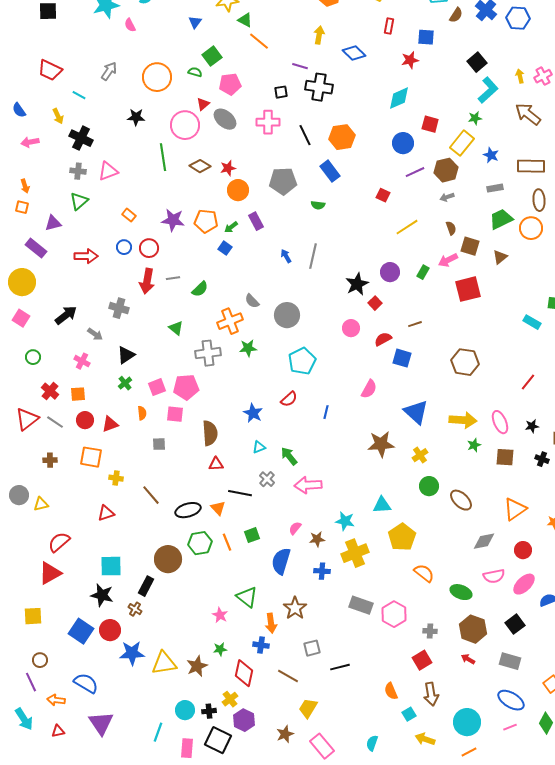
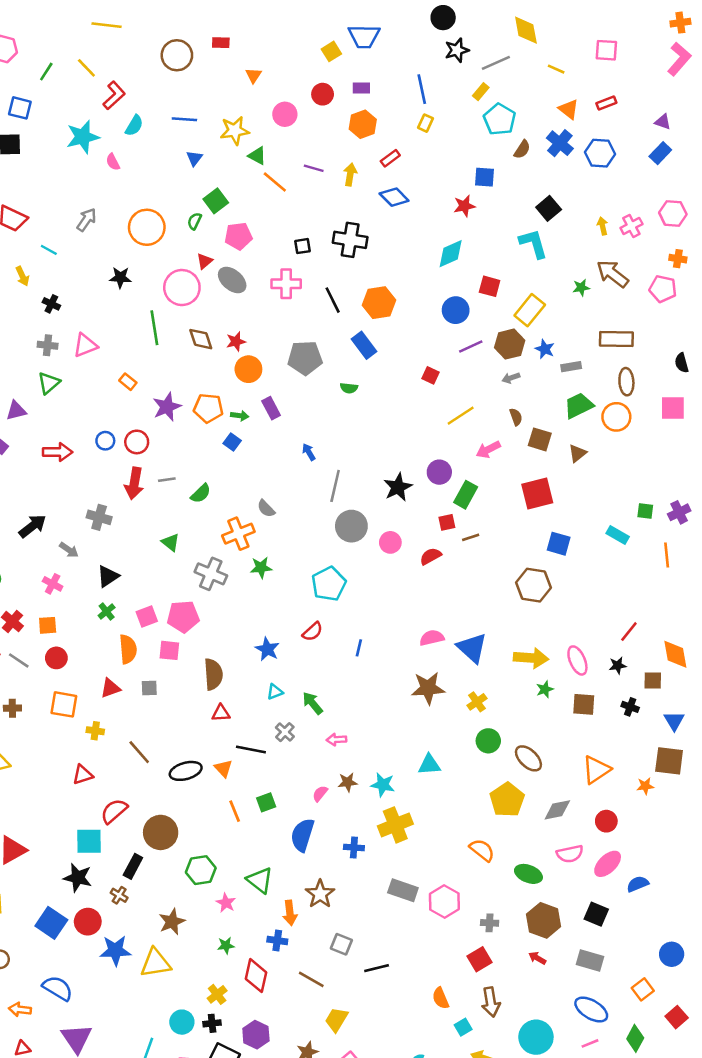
red rectangle: (389, 26) -> (390, 158), moved, turned 42
purple line: (300, 66) -> (314, 168), moved
green semicircle: (195, 72) -> (194, 221), turned -80
cyan L-shape: (488, 90) -> (533, 244), moved, turned -64
green star: (475, 118) -> (581, 288), moved
black cross: (81, 138) -> (51, 304), size x0.6
blue star: (491, 155) -> (545, 349), moved
brown diamond: (200, 166) -> (201, 339), turned 40
orange rectangle: (129, 215) -> (128, 382), moved
purple star: (173, 220) -> (167, 407), turned -30
green arrow: (231, 227) -> (240, 416), turned -136
gray line: (313, 256) -> (335, 486), moved
pink arrow: (448, 260) -> (488, 450), moved
green rectangle: (423, 272) -> (466, 495), moved, size x1.5
red square: (375, 303) -> (447, 522), moved, turned 32
gray circle: (287, 315) -> (351, 526), moved
gray cross: (208, 353) -> (211, 574), turned 30
blue square: (402, 358) -> (559, 544), moved
red line: (528, 382) -> (629, 632), moved
pink semicircle: (369, 389) -> (432, 638), moved, turned -132
orange semicircle: (142, 413) -> (128, 649), size x1.6
red triangle: (110, 424) -> (110, 688), moved
pink arrow: (308, 485) -> (336, 740), size x0.6
yellow pentagon: (402, 537) -> (507, 800), moved
brown star: (317, 539) -> (348, 782), moved
red semicircle: (59, 542) -> (114, 811), moved
green hexagon: (200, 543) -> (201, 870), moved
black square: (515, 624) -> (596, 914), turned -30
gray square: (312, 648) -> (341, 944), turned 36
brown star: (197, 666) -> (172, 922), moved
yellow cross: (230, 699) -> (217, 994), moved

